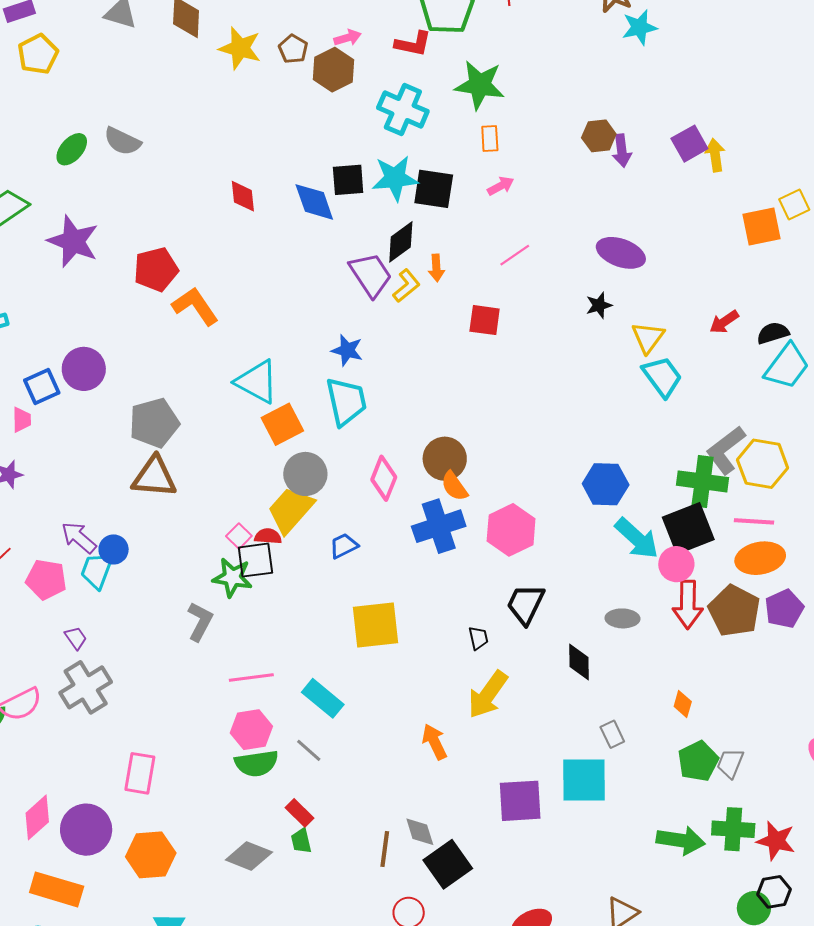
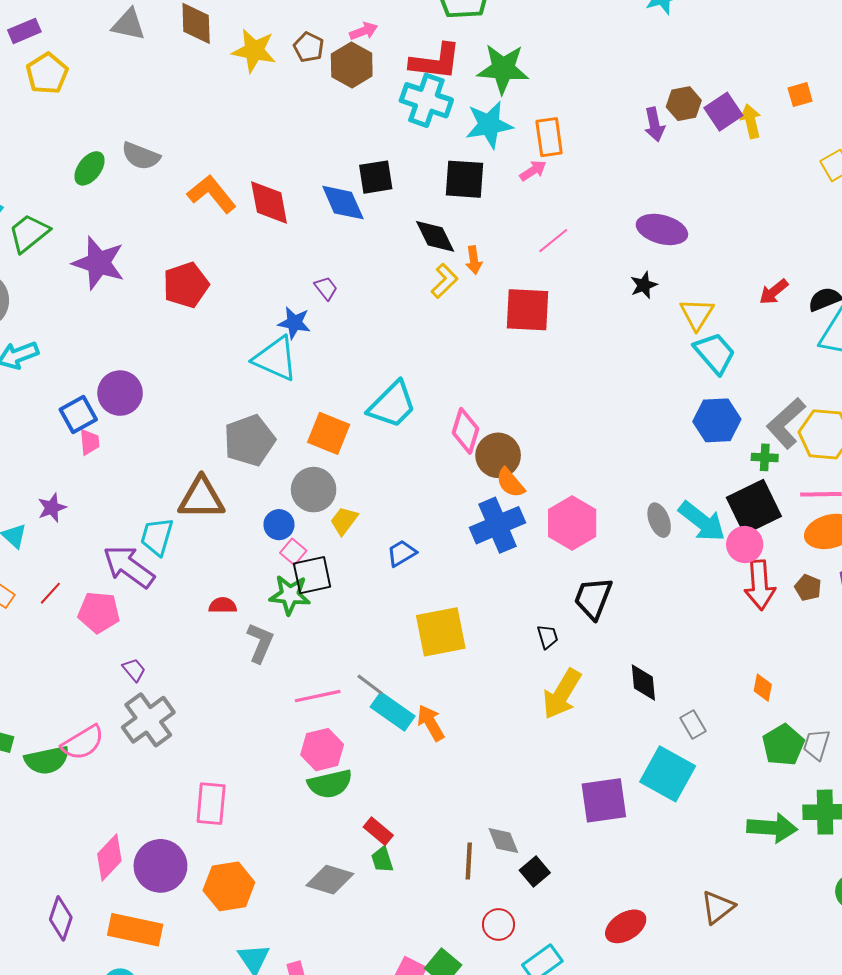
red L-shape: (413, 44) -> (435, 62), moved, size x1.4
brown hexagon: (599, 136) -> (684, 104), moved
orange rectangle: (490, 138) -> (549, 137), moved, size x1.4
cyan star: (395, 178) -> (489, 125), moved
red diamond: (243, 196) -> (269, 202), size x1.4
orange square: (762, 226) -> (800, 95), moved, size x0.6
black diamond: (401, 242) -> (435, 236), turned -75
purple trapezoid: (371, 275) -> (326, 288), moved, size x0.5
orange L-shape: (195, 306) -> (212, 194), moved
red square: (485, 320) -> (528, 310), size x1.4
blue star: (347, 350) -> (294, 323), moved
cyan triangle: (257, 382) -> (275, 359), moved
cyan trapezoid: (346, 401) -> (392, 405), turned 62
pink trapezoid: (22, 420) -> (89, 442), moved
gray pentagon: (154, 423) -> (249, 440), moved
orange square: (282, 424) -> (329, 433), turned -36
gray circle: (305, 474) -> (314, 490), moved
pink diamond: (384, 478) -> (466, 431), moved
green cross: (703, 481) -> (765, 457), size x0.5
blue hexagon: (606, 484) -> (717, 420), moved
yellow trapezoid: (290, 510) -> (344, 521), size x0.6
red semicircle: (268, 536) -> (223, 605), moved
purple arrow: (79, 538) -> (129, 567), size x1.4
blue circle: (114, 549) -> (279, 525), moved
cyan trapezoid: (97, 571) -> (157, 537), moved
brown pentagon: (734, 611) -> (808, 588), size x0.5
gray ellipse: (623, 618) -> (659, 520), moved, turned 72
black diamond: (579, 662) -> (643, 683), moved
orange arrow: (434, 742) -> (431, 723), moved
gray line: (309, 750) -> (370, 685), moved
cyan square: (584, 780) -> (668, 774), turned 34
black square: (448, 864) -> (535, 872), size x0.6

